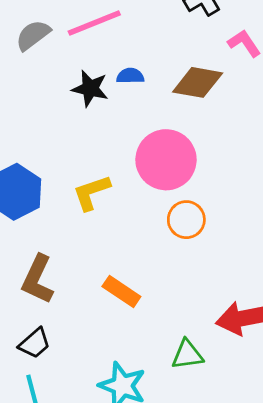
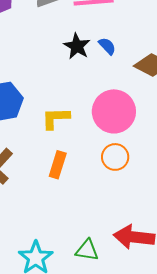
blue semicircle: (130, 76) -> (107, 46), turned 30
orange rectangle: (121, 291) -> (58, 165), moved, turned 56

